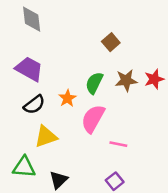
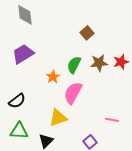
purple trapezoid: (29, 69) -> (23, 54), turned -60
black semicircle: (34, 105) -> (17, 101), moved
yellow triangle: (46, 137) -> (58, 118), moved
pink line: (118, 144) -> (112, 120), moved

